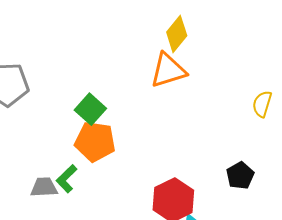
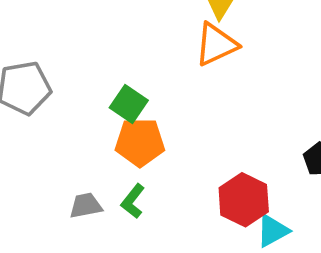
green L-shape: (67, 179) -> (133, 201), moved

